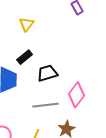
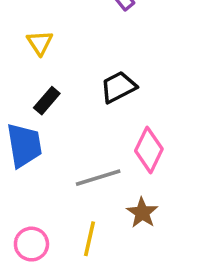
black trapezoid: (47, 73) -> (118, 87), moved

